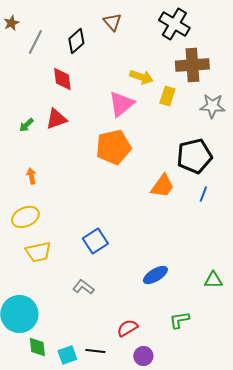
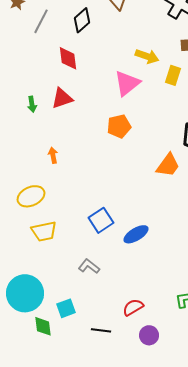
green arrow: (26, 125) -> (32, 104), turned -56
orange pentagon: (113, 147) -> (119, 126), size x0.7
orange arrow: (31, 176) -> (53, 155), moved
blue ellipse: (155, 275) -> (136, 234), moved
cyan square: (67, 355) -> (66, 308), moved

